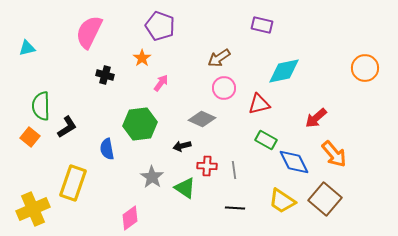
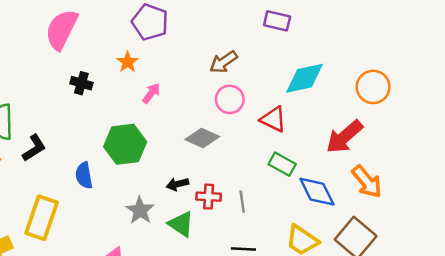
orange circle: (365, 68) -> (373, 87), moved
red triangle: (259, 104) -> (273, 119), turned 40
red arrow: (316, 118) -> (344, 137), size x1.4
black arrow: (182, 146) -> (177, 184), moved

